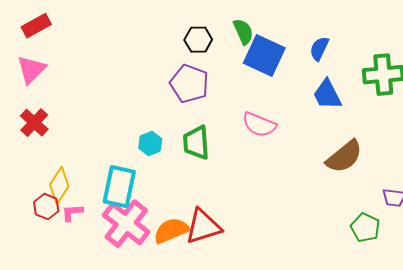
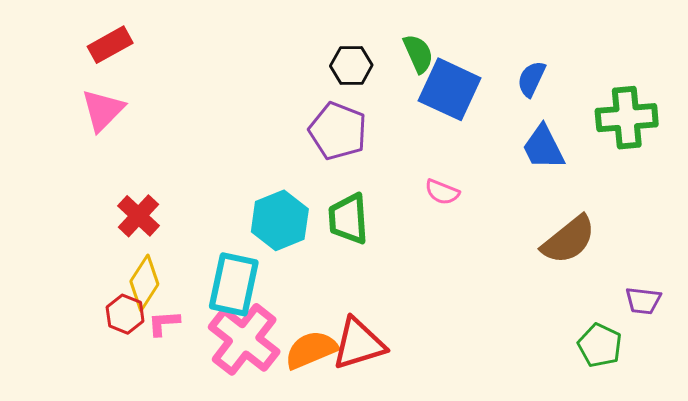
red cross: (34, 123) -> (138, 216), moved
pink semicircle: (259, 125) -> (442, 192), size x0.7
cyan hexagon: (150, 144) -> (280, 220), size x1.6

